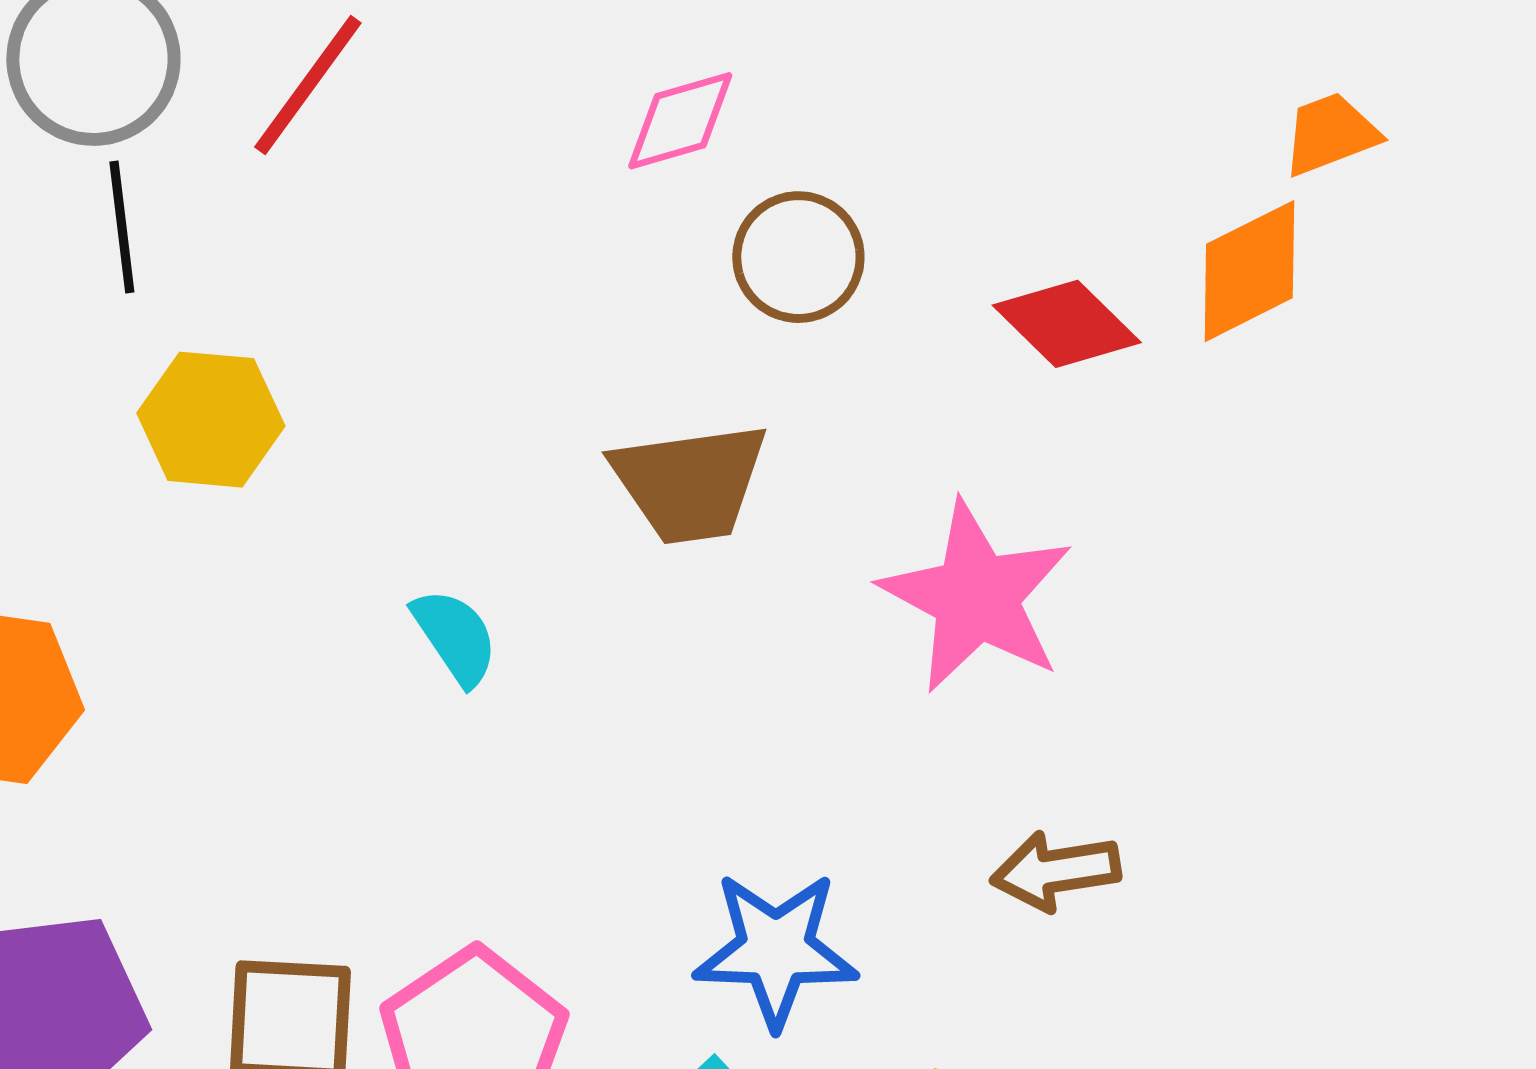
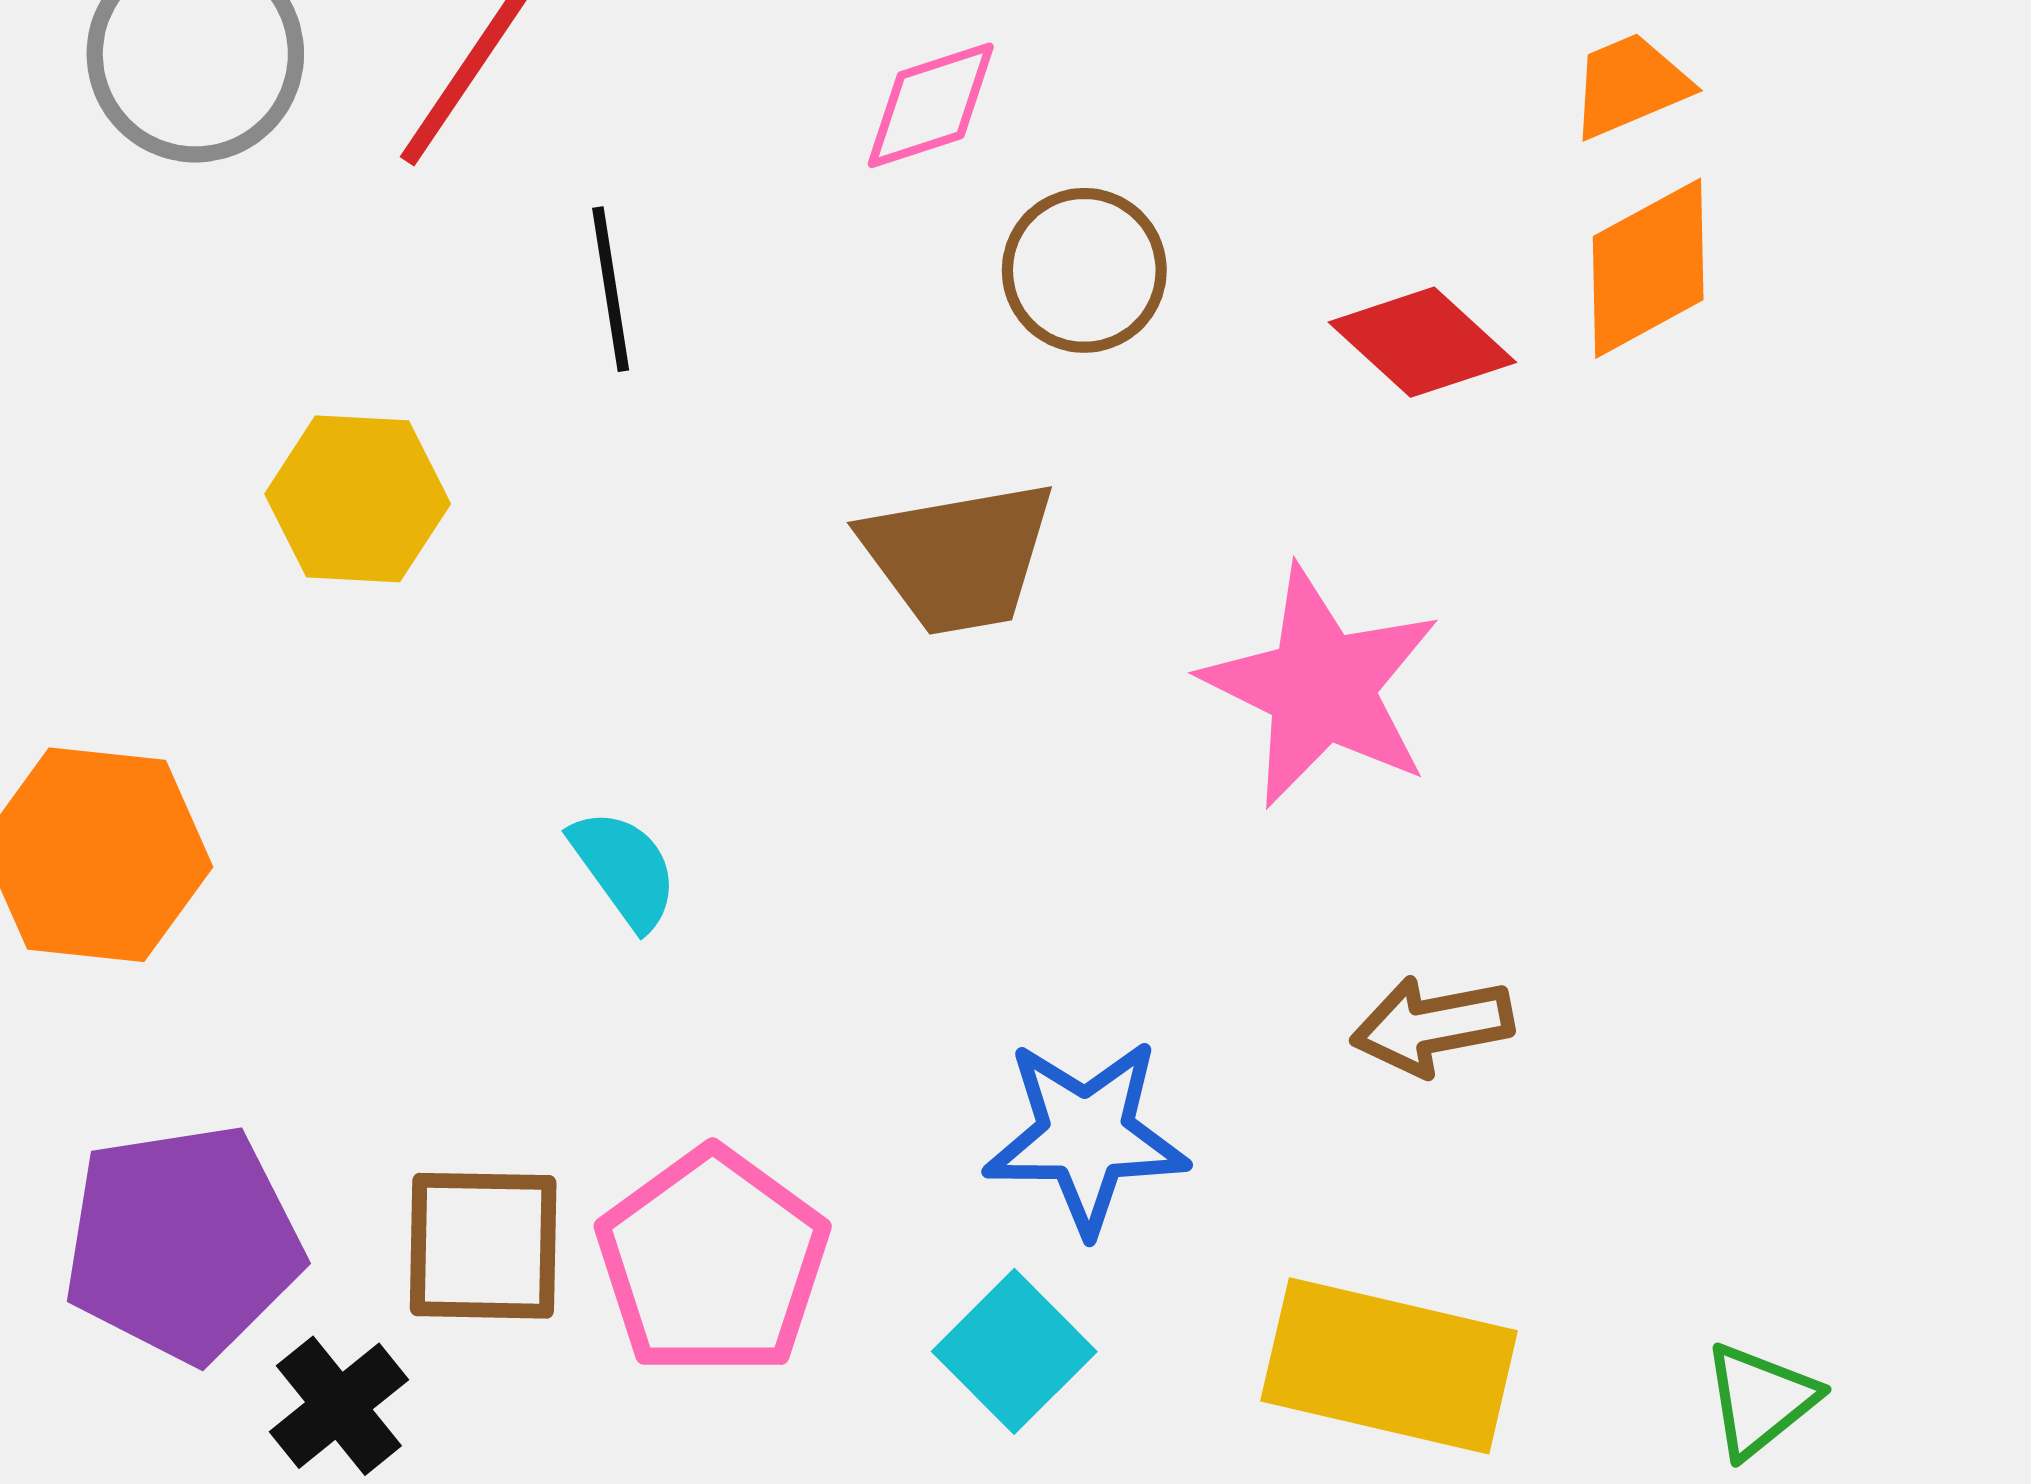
orange trapezoid: (1331, 134) -> (1630, 85), moved
black line: (122, 227) -> (611, 289), moved
cyan semicircle: (455, 637) -> (624, 869), moved

